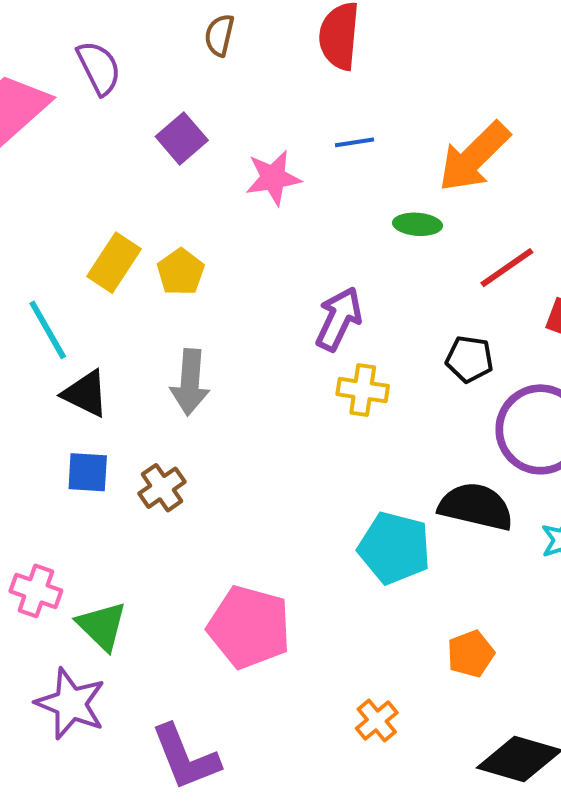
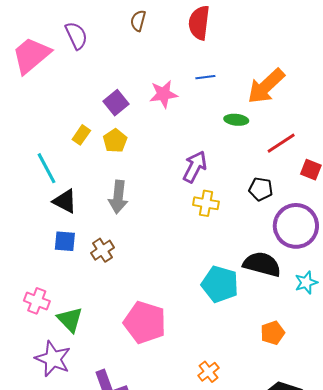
purple square: (182, 138) -> (116, 103), moved
yellow rectangle: (114, 263) -> (81, 135), size x0.7
orange pentagon: (471, 654) -> (273, 333), moved

